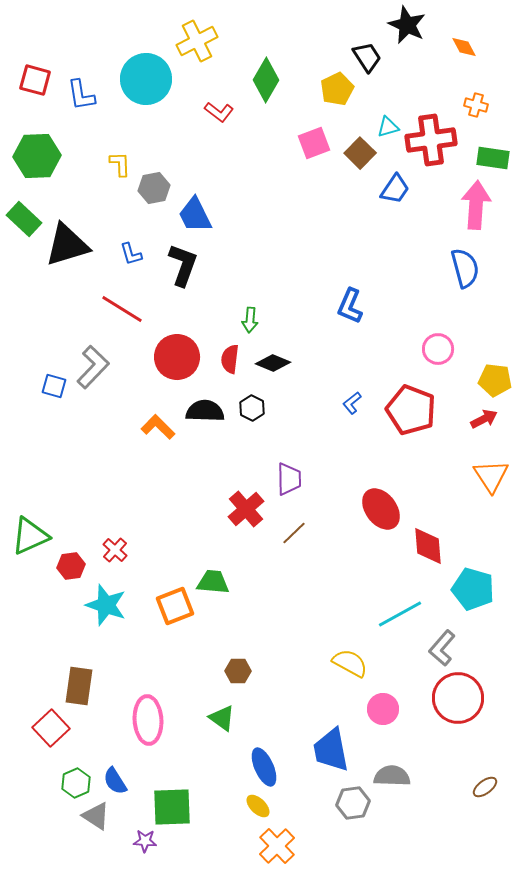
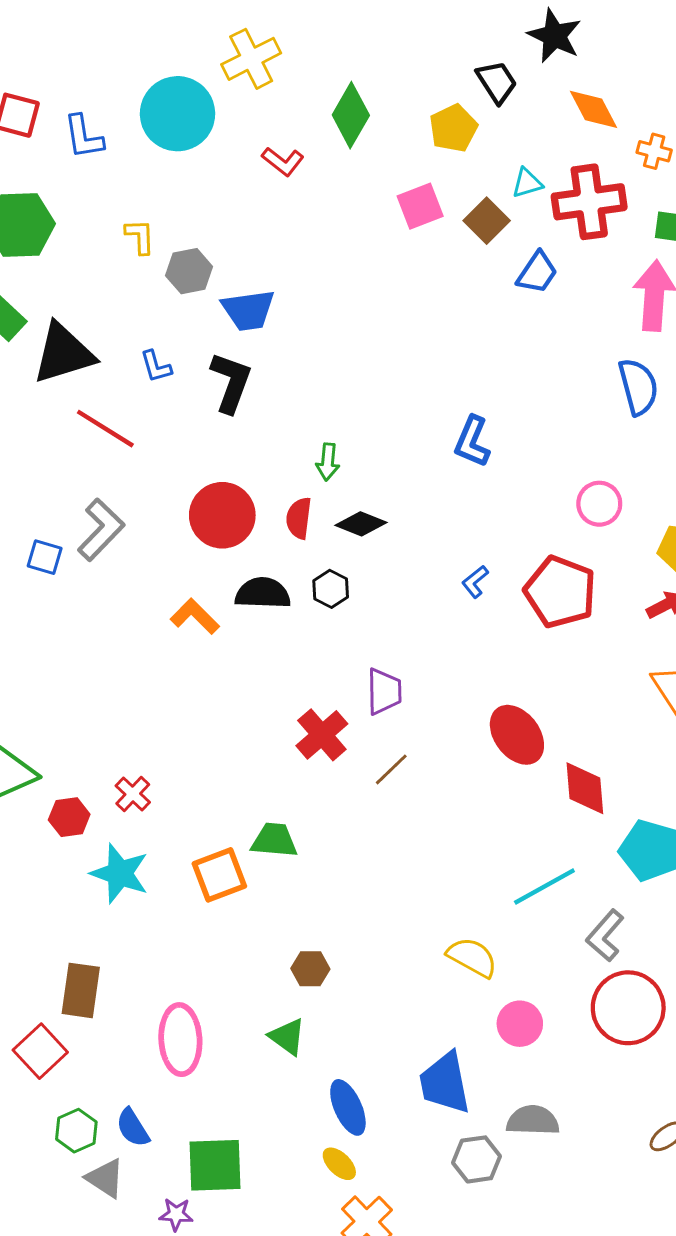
orange diamond: (464, 47) -> (593, 109), moved, size x1.4
blue trapezoid: (195, 215) -> (248, 310), turned -72
red line: (122, 309) -> (105, 429), moved

